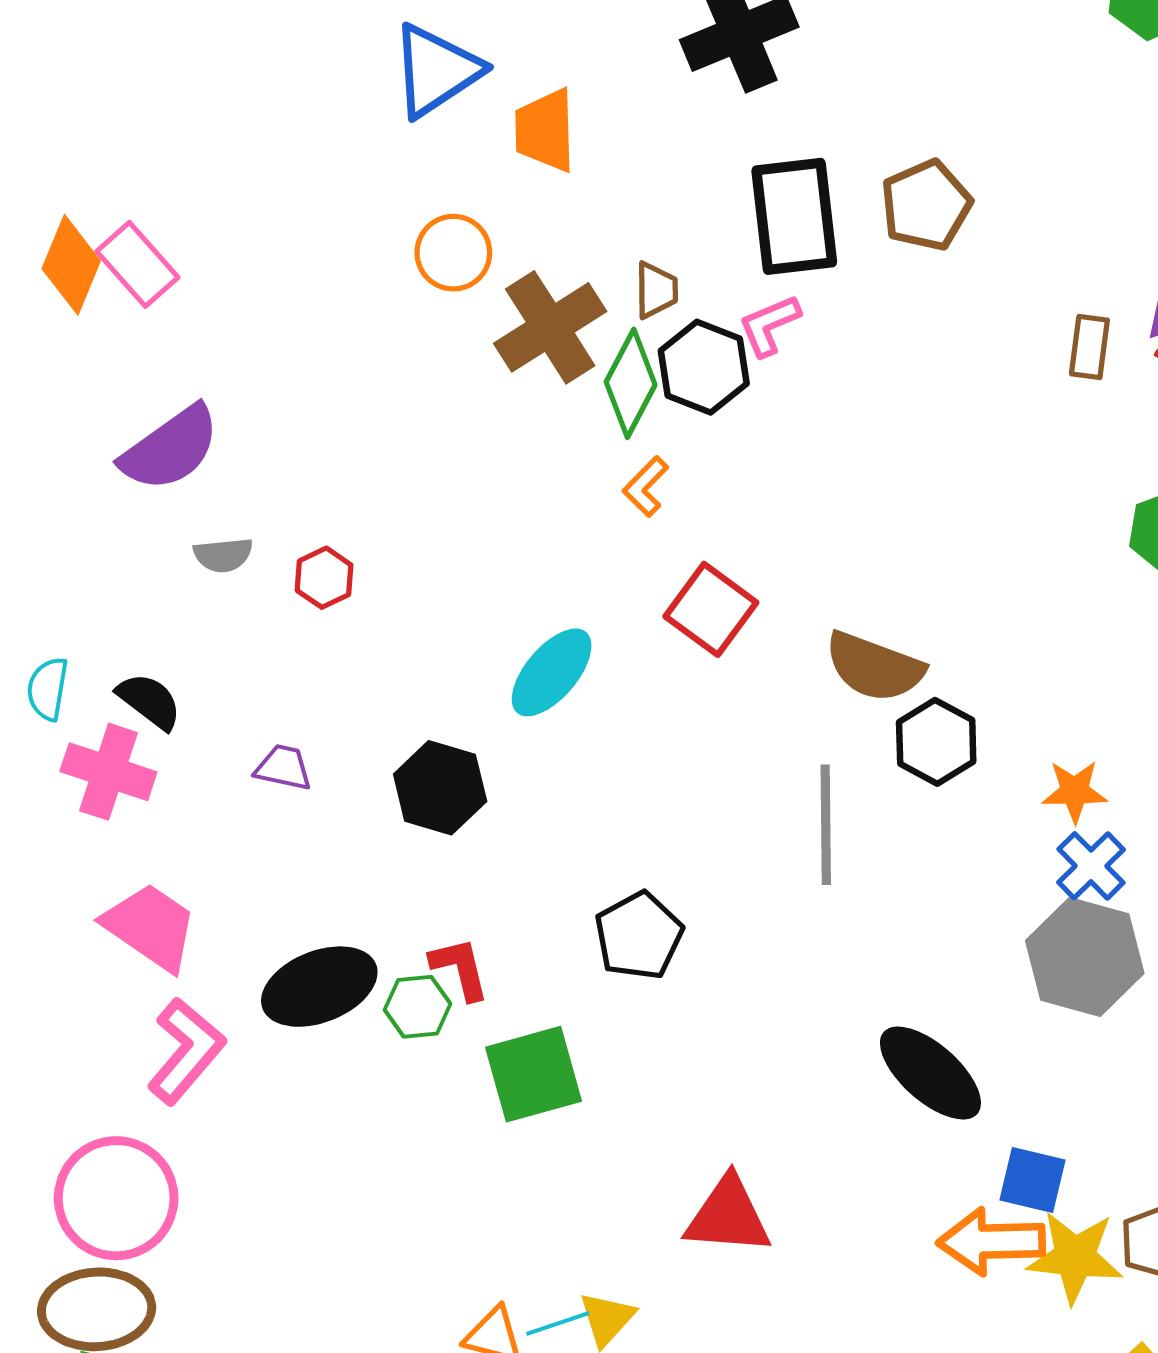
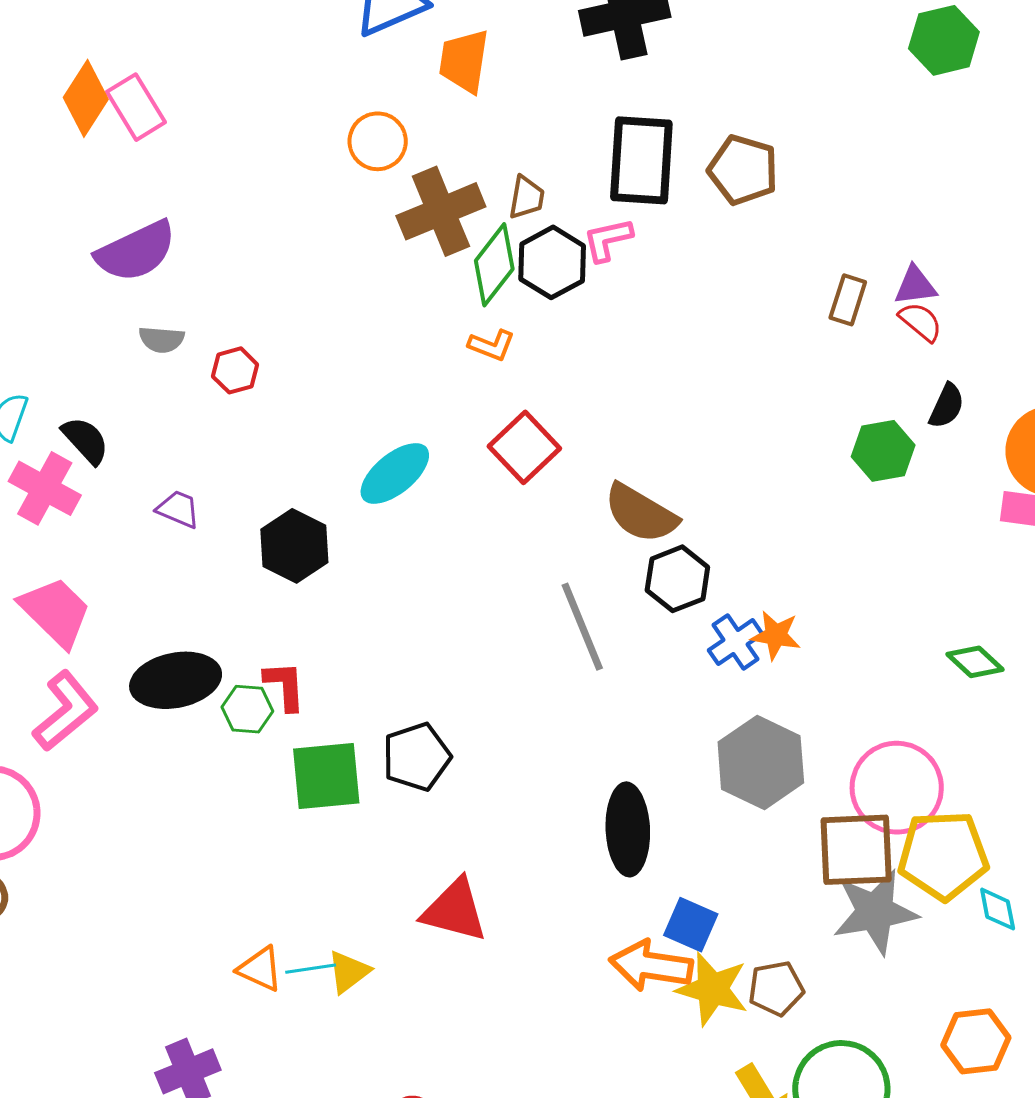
brown pentagon: (926, 205) -> (743, 170), turned 30
orange L-shape: (646, 487) -> (492, 345), turned -123
gray line: (826, 825) -> (582, 627), turned -32
blue cross: (1091, 866) -> (736, 642), moved
black pentagon: (639, 936) -> (417, 757), moved
black ellipse: (930, 1073) -> (628, 829), turned 36

